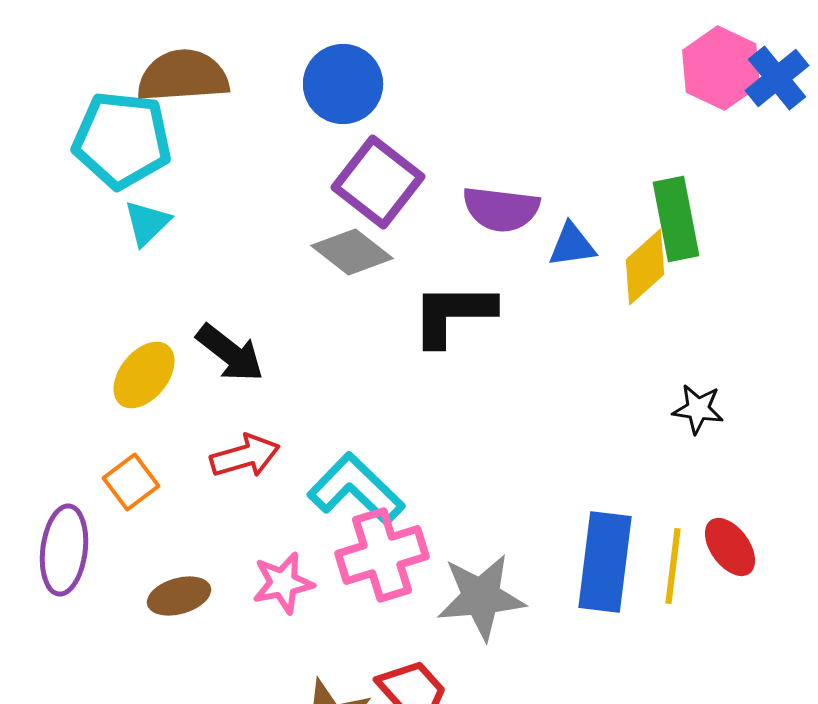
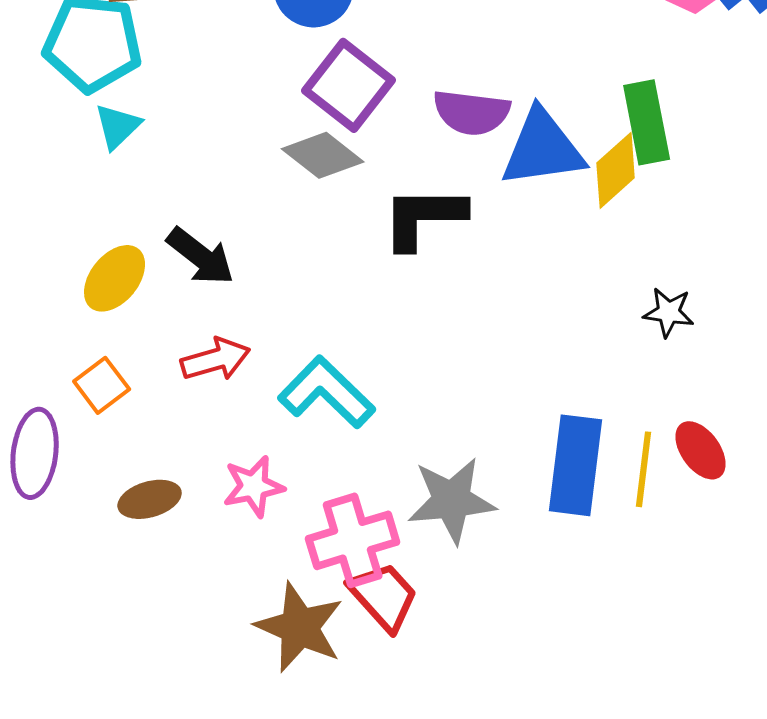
blue triangle: (572, 245) -> (543, 148), size x1.8
pink cross: (382, 555) -> (353, 540), moved

